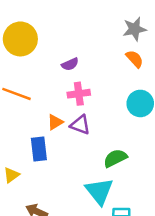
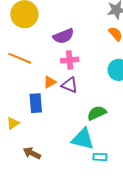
purple semicircle: (70, 64) -> (64, 36), size x1.5
cyan triangle: (99, 191) -> (83, 139), turned -40

